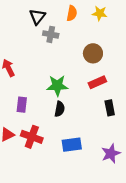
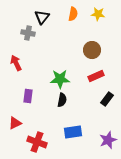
gray cross: (51, 34) -> (28, 33), moved
black rectangle: (110, 108) -> (107, 99), turned 48
red cross: (32, 137) -> (37, 142), moved

